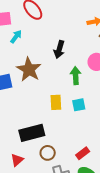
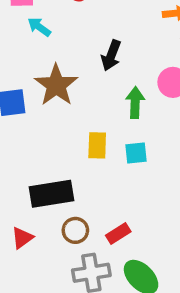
cyan arrow: (16, 37) -> (39, 27), turned -96
red rectangle: (83, 153) -> (118, 234), moved

